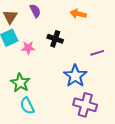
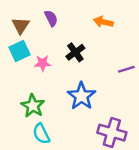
black cross: (55, 39) -> (75, 52), turned 35
blue star: (75, 76) -> (81, 96), moved

